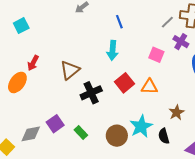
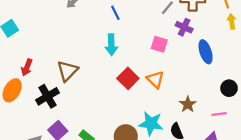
orange triangle: (149, 87) -> (155, 80), turned 48
black cross: (91, 93) -> (48, 96), moved
cyan star: (141, 126) -> (151, 123), turned -30

